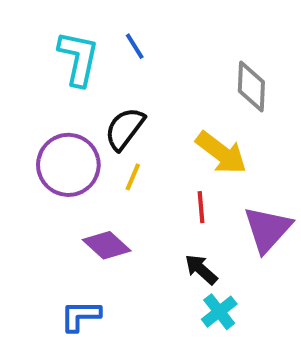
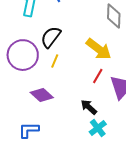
red line: (201, 207) -> (98, 76), moved, turned 35

